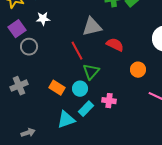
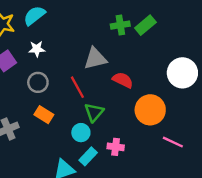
gray circle: (29, 47) -> (38, 82), moved
orange circle: (138, 70) -> (150, 110), size x1.6
orange rectangle: (57, 88) -> (44, 115), moved

